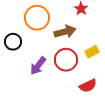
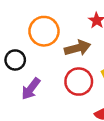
purple arrow: (38, 66) -> (31, 89), moved

